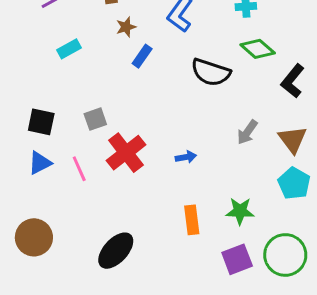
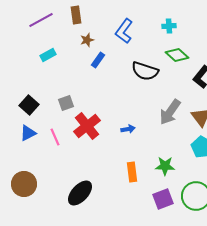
black square: (41, 122) -> (29, 105), turned 30
gray arrow: (247, 132) -> (170, 112), size x1.5

